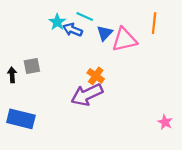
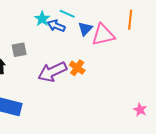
gray square: (32, 66) -> (19, 50), moved
purple arrow: (87, 95) -> (52, 72), moved

